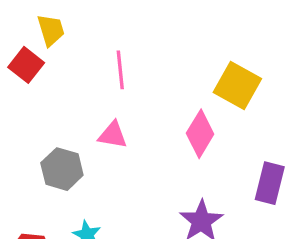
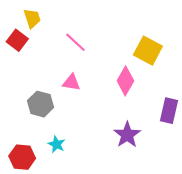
pink line: (120, 70) -> (75, 42), turned -40

